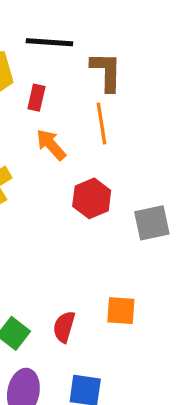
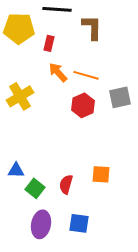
orange line: (101, 124) -> (86, 75), moved, turned -65
gray square: (152, 223) -> (120, 97), moved

